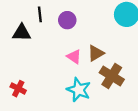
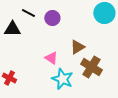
black line: (40, 14) -> (28, 13), turned -56
pink triangle: (74, 57) -> (51, 58), moved

